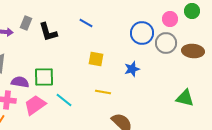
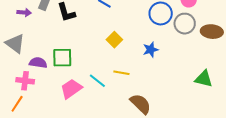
yellow square: (96, 59) -> (114, 40), turned 35
cyan line: (64, 100) -> (97, 81), moved
pink trapezoid: (35, 105) -> (71, 89), moved

